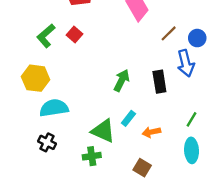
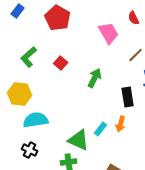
red square: (75, 35) -> (61, 63), moved
green arrow: (122, 80) -> (95, 78), moved
orange arrow: (151, 132) -> (121, 124), moved, turned -63

